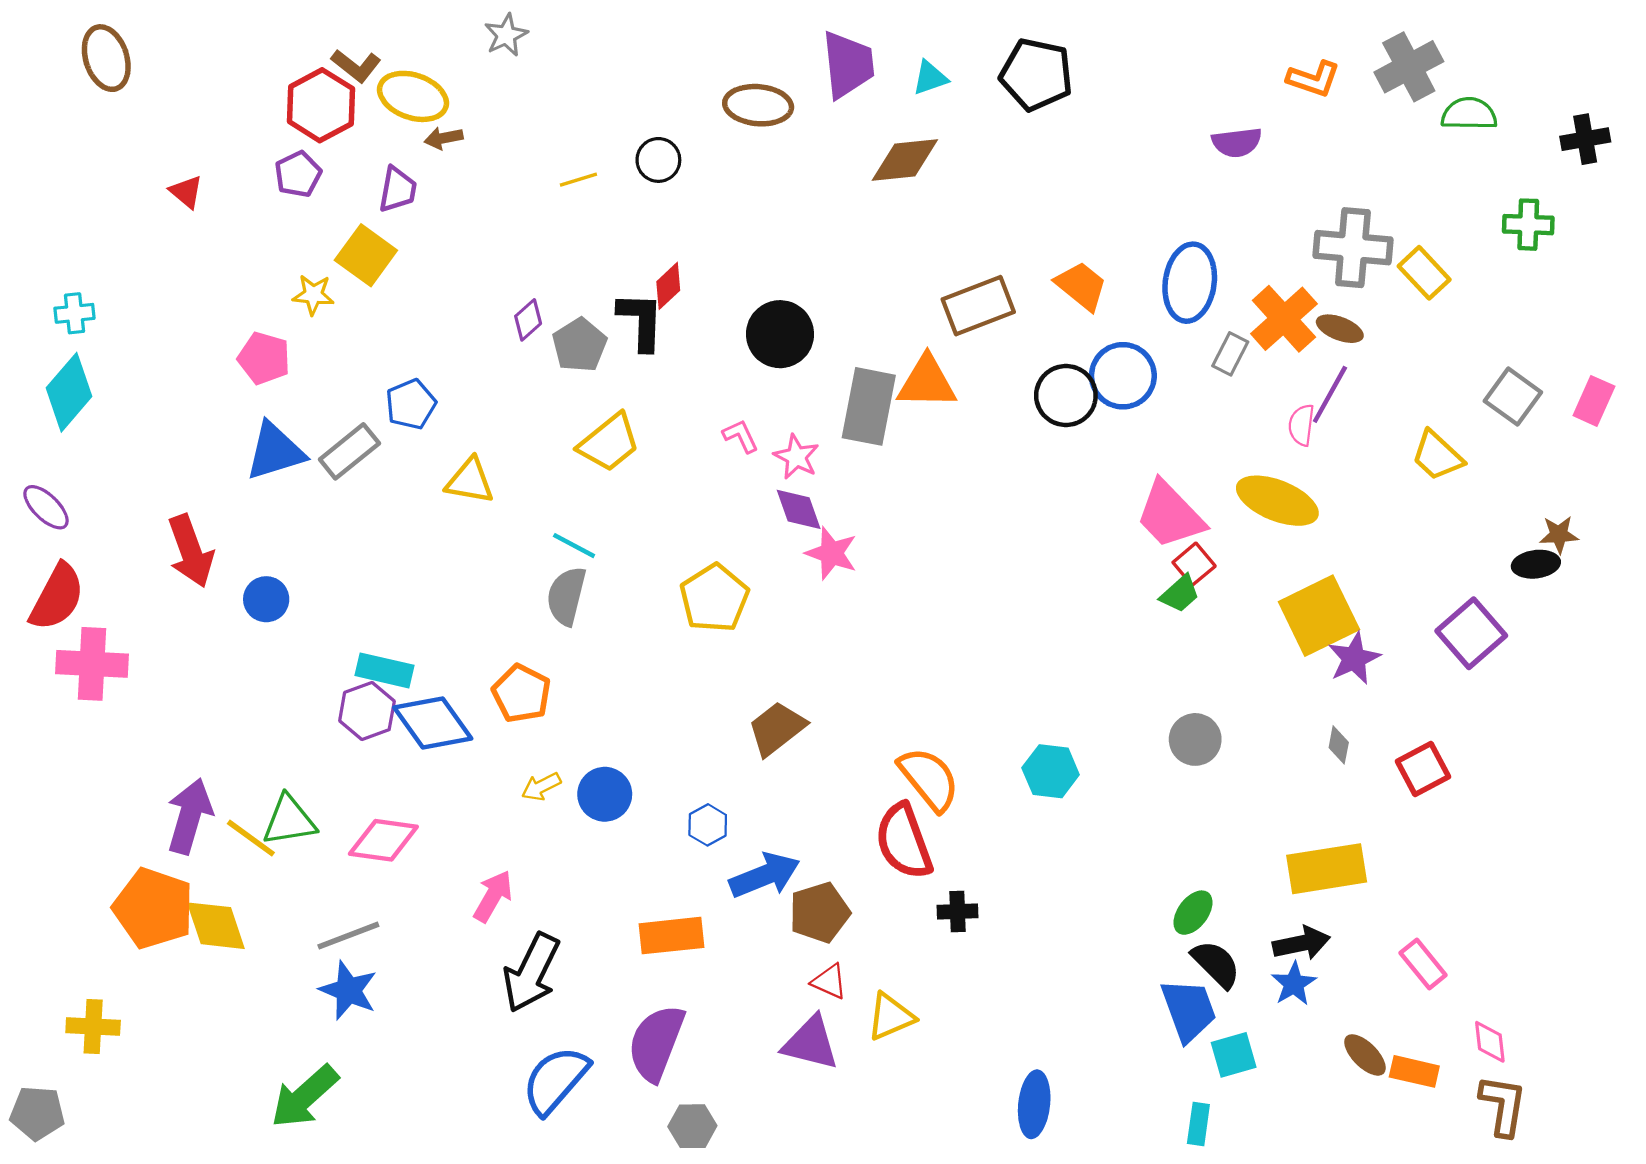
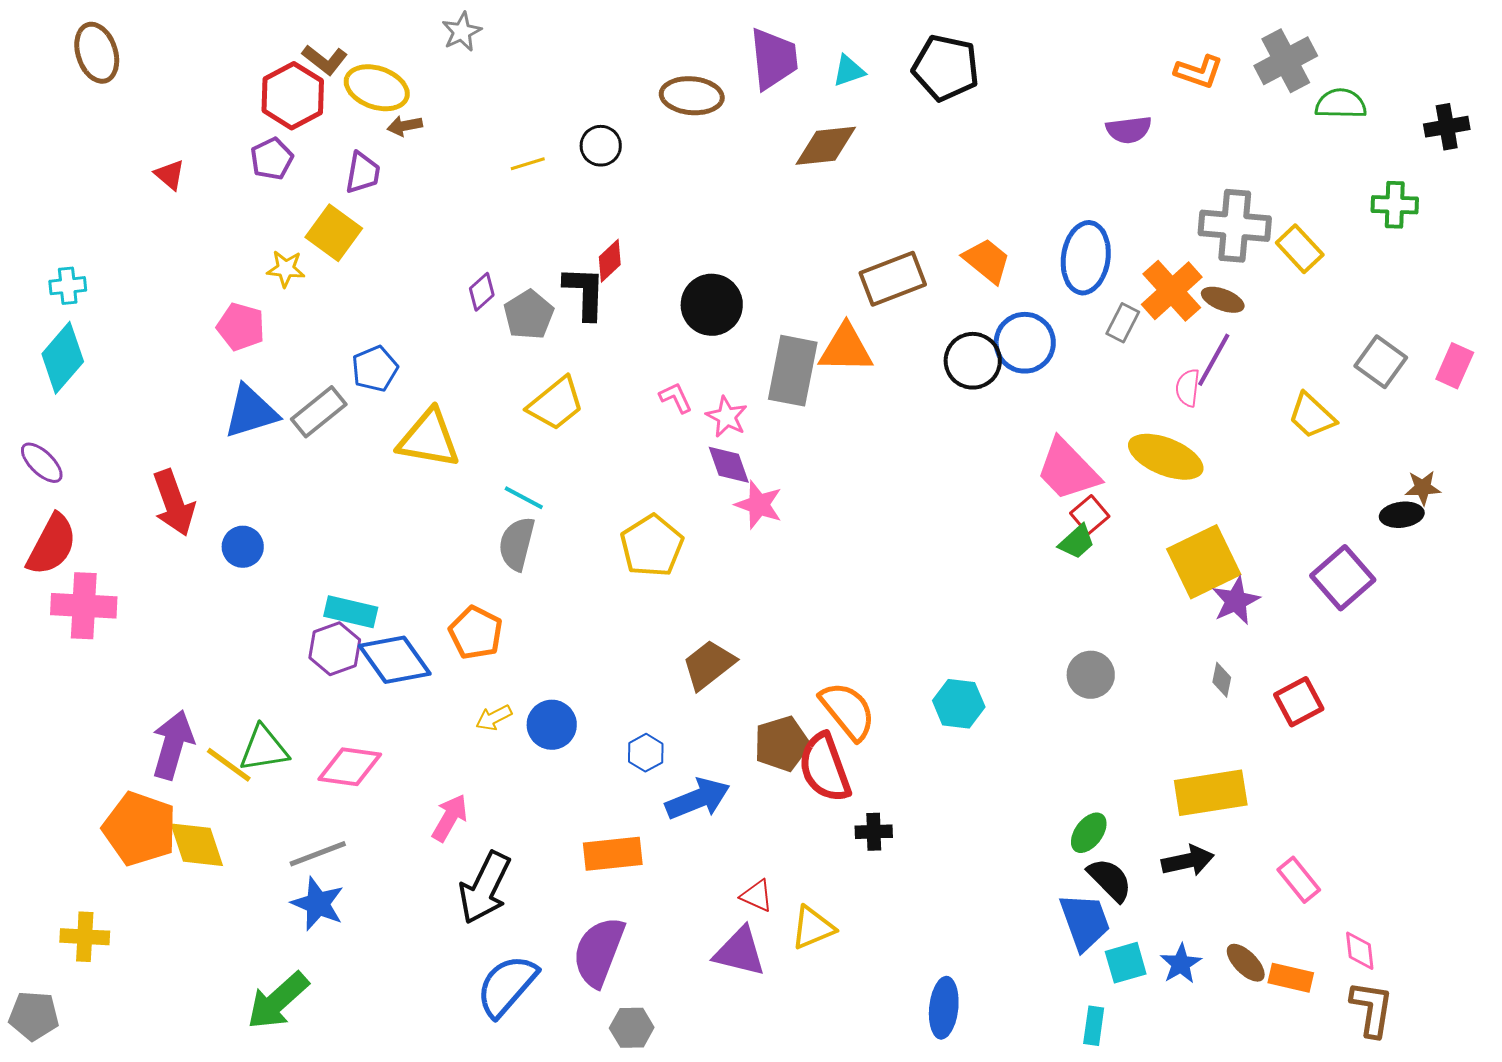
yellow triangle: (470, 481) -> (429, 439), size x1.4
brown pentagon: (819, 913) -> (782, 744), moved
blue star: (1294, 984) -> (1181, 964), moved

